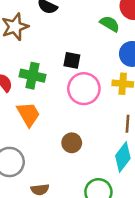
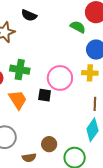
black square: (72, 60) -> (45, 95), moved
brown circle: (72, 143) -> (49, 144), moved

